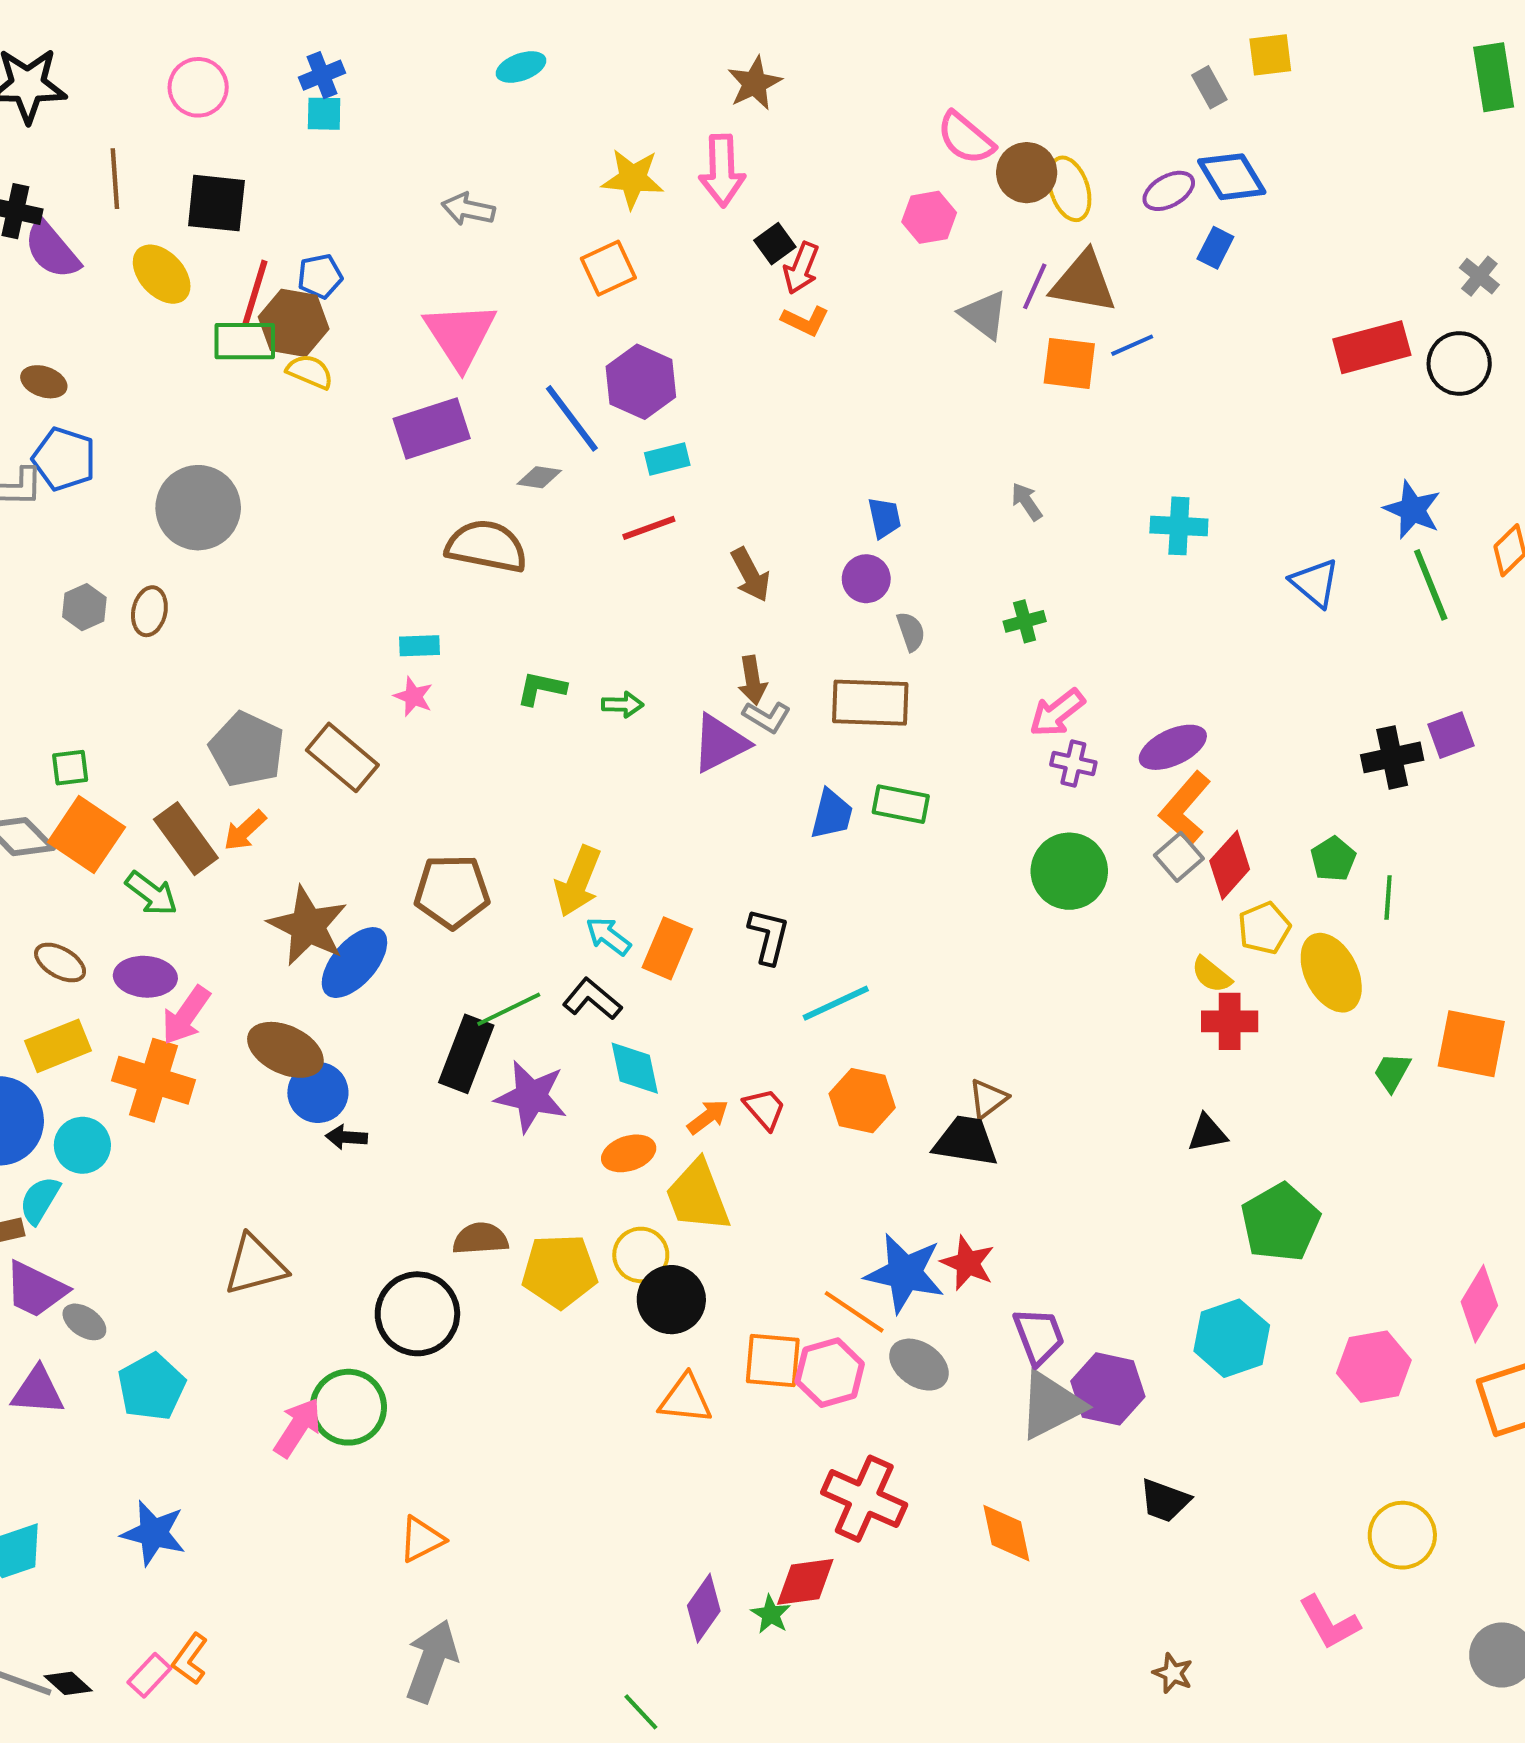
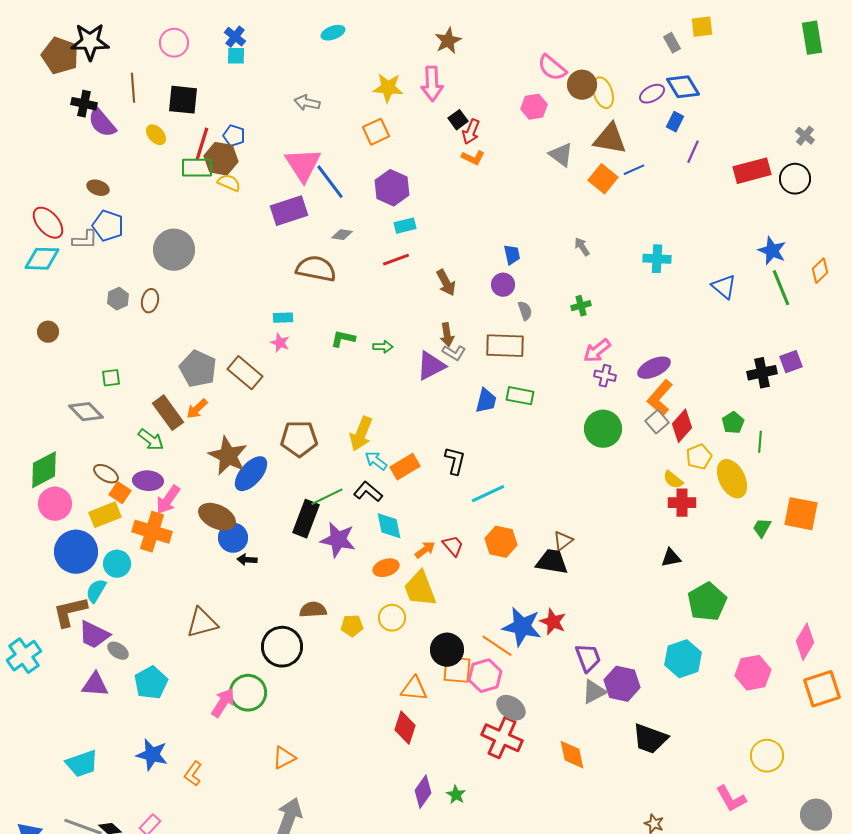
blue cross: (322, 75) -> (235, 37), turned -30
yellow ellipse: (162, 274) -> (156, 135), size x0.7
blue pentagon: (320, 276) -> (234, 136), turned 30
purple line: (1035, 286) -> (693, 152), moved
orange square: (1069, 363) -> (603, 179), turned 32
blue line: (572, 418) -> (330, 182), moved
orange square: (86, 835) -> (120, 493), moved, size x0.6
orange rectangle: (667, 948) -> (405, 467), turned 36
yellow pentagon: (560, 1271) -> (352, 626), size x0.6
black circle: (671, 1300) -> (447, 650), moved
gray ellipse: (919, 1365) -> (511, 708), moved
gray triangle: (1051, 1405) -> (594, 692), size x0.7
black trapezoid: (1165, 1501) -> (650, 739), size x1.4
red diamond: (805, 1582) -> (405, 728), moved, turned -64
orange L-shape: (190, 1659) -> (193, 774), moved

